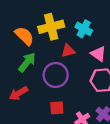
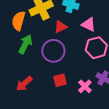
orange semicircle: (24, 36) -> (19, 21), turned -108
red arrow: (18, 93) -> (24, 84), moved

